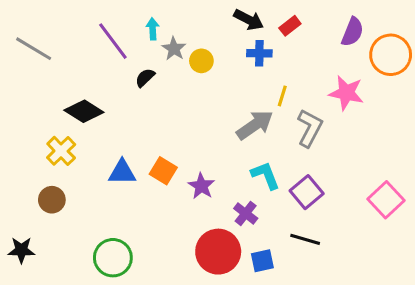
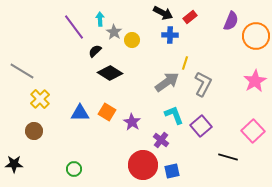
gray line: (34, 49) -> (22, 71), moved
pink star: (346, 93) -> (255, 81), moved, turned 30
black diamond: (84, 111) -> (110, 73), moved
black line: (305, 239) -> (228, 157), moved
green circle: (113, 258) -> (74, 169), size x0.6

